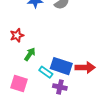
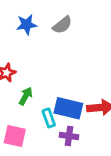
cyan rectangle: (46, 72) -> (49, 118), turned 40

